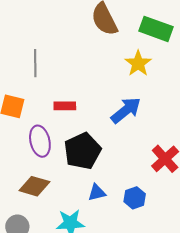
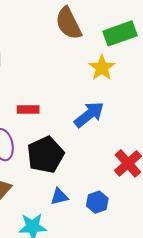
green rectangle: (156, 29) -> (120, 33), turned -40

